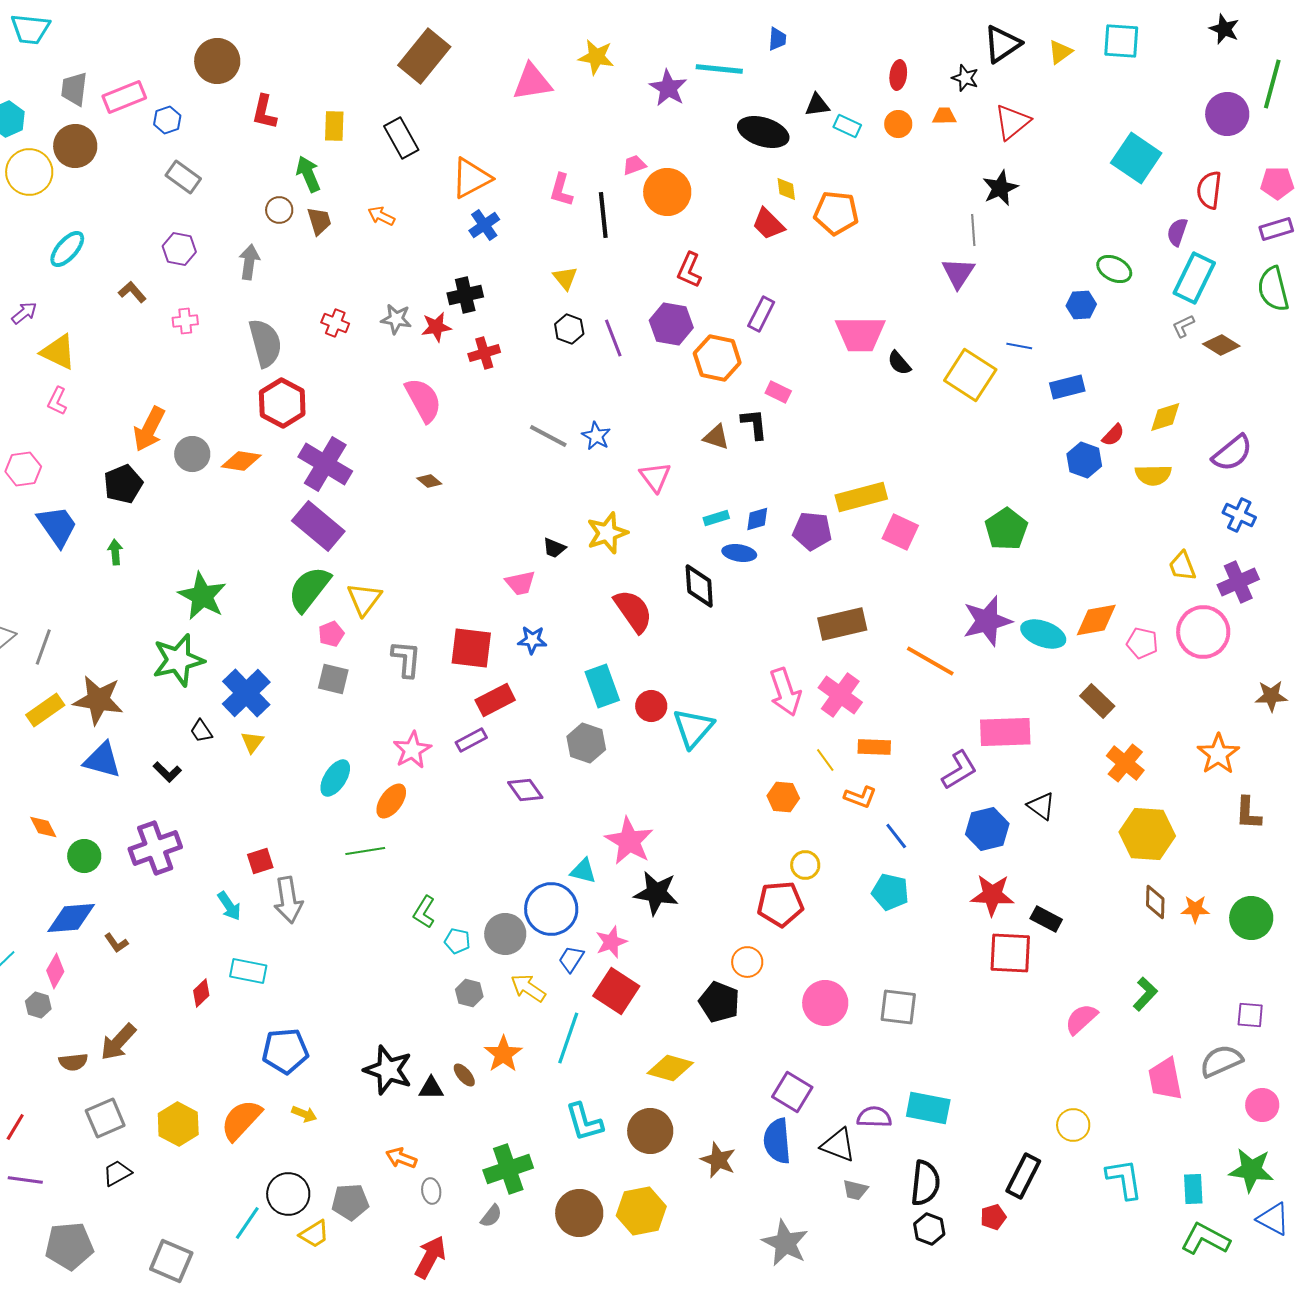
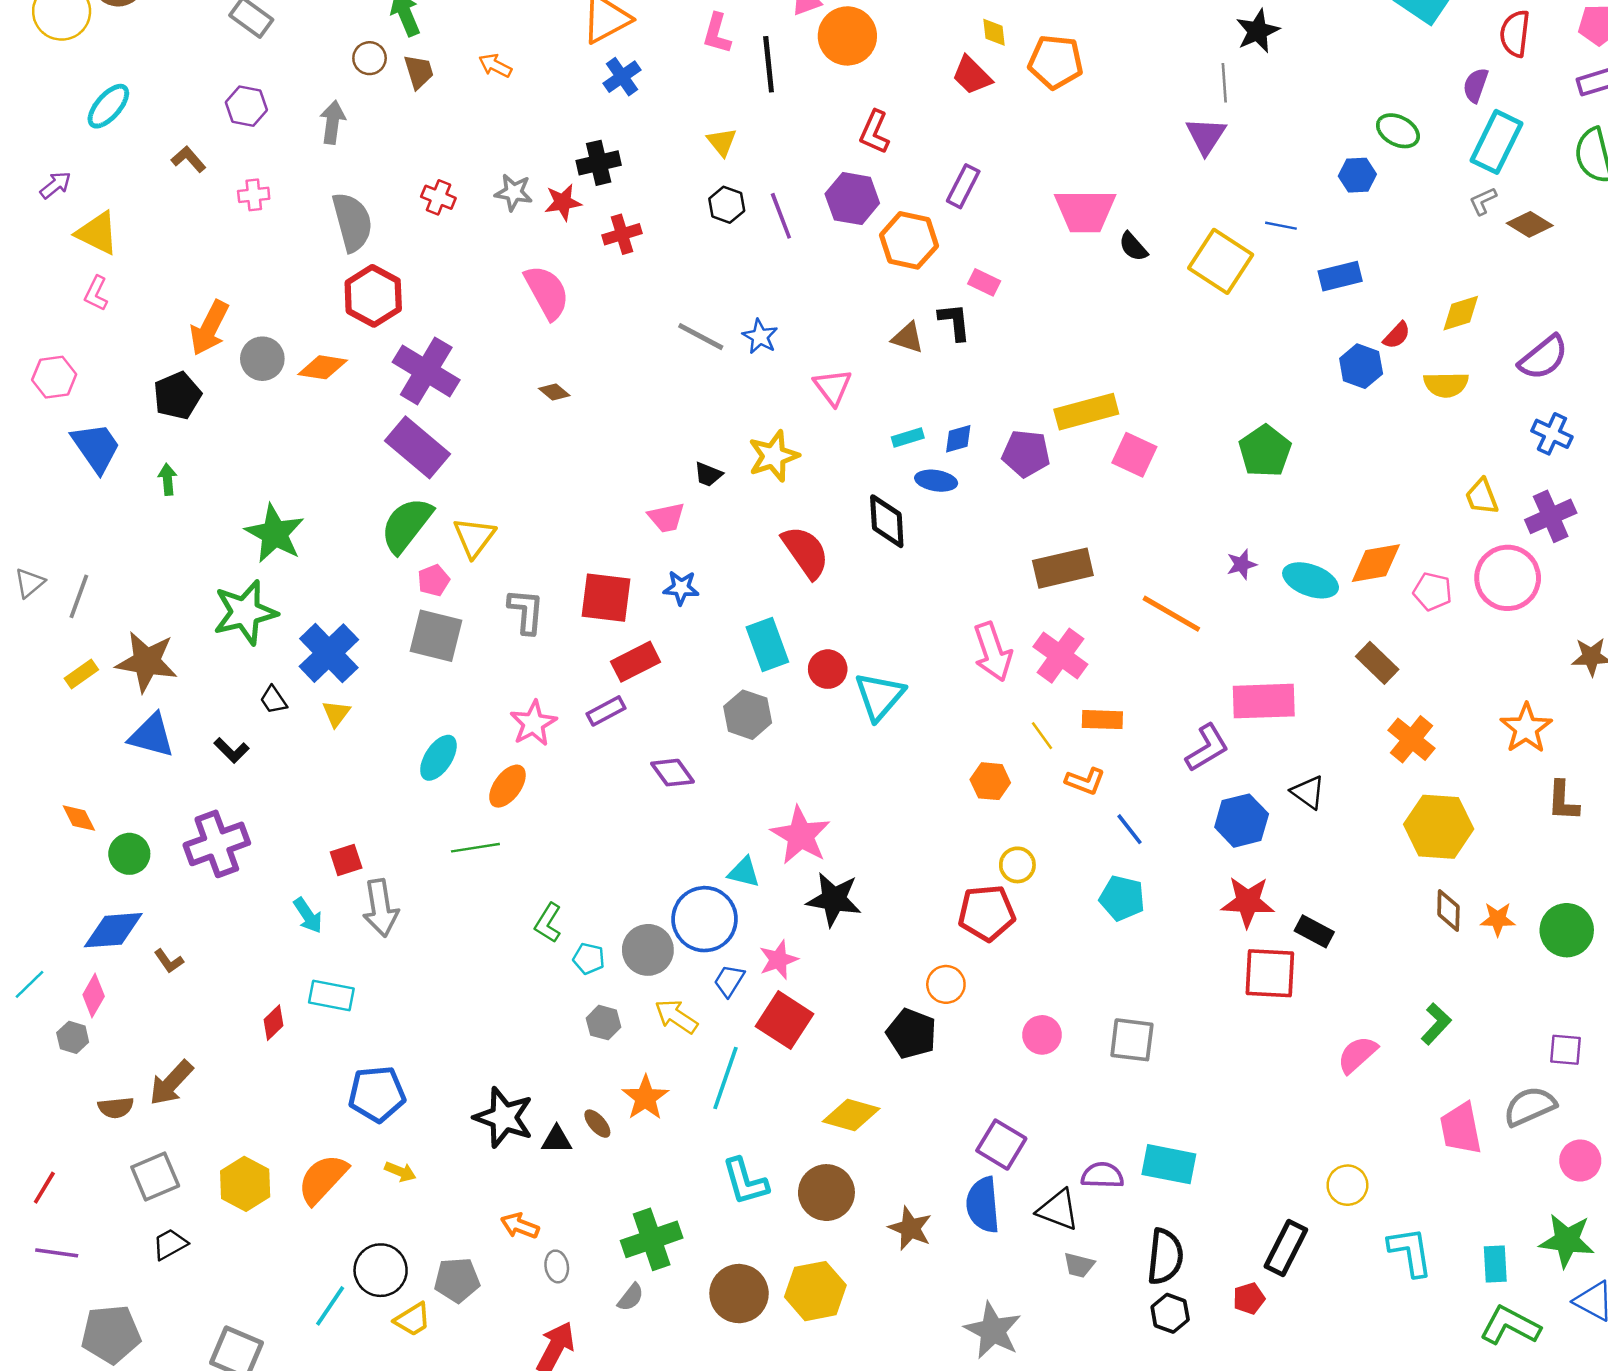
purple star: (987, 621) -> (1242, 564), size x0.5
gray square: (333, 679) -> (436, 636), size x1.4
yellow rectangle: (45, 710) -> (81, 674), size x0.7
pink circle: (825, 1003) -> (1042, 1035), size x0.7

